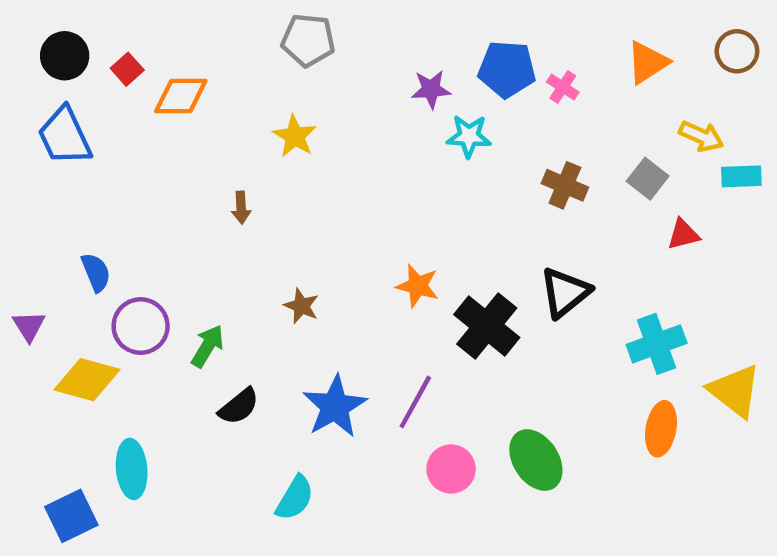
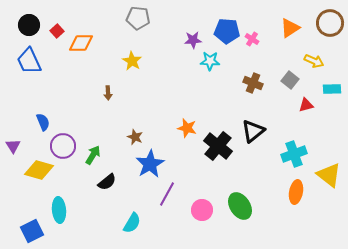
brown circle: (737, 51) -> (330, 23), size x1.4
cyan rectangle: (741, 176) -> (332, 89), moved
purple line: (415, 402) -> (167, 194), moved
blue star: (335, 406) -> (150, 164), moved

